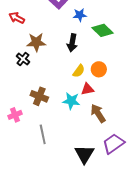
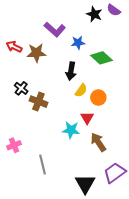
brown star: (36, 42) -> (36, 53), moved
yellow semicircle: (79, 71) -> (81, 90), moved
red triangle: (87, 89) -> (87, 118), turned -48
brown cross: (39, 96) -> (38, 102), moved

